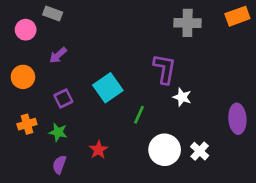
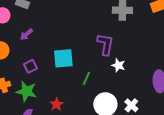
cyan square: (108, 88) -> (63, 58), turned 30
green star: (58, 132) -> (26, 91), size x1.5

